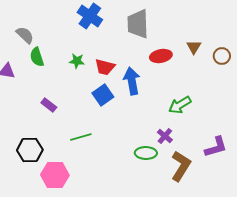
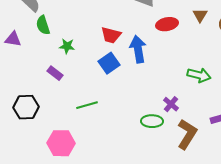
green star: (77, 61) -> (67, 46), moved
green arrow: (180, 105) -> (199, 75), moved, turned -135
black hexagon: (30, 150) -> (26, 107), moved

